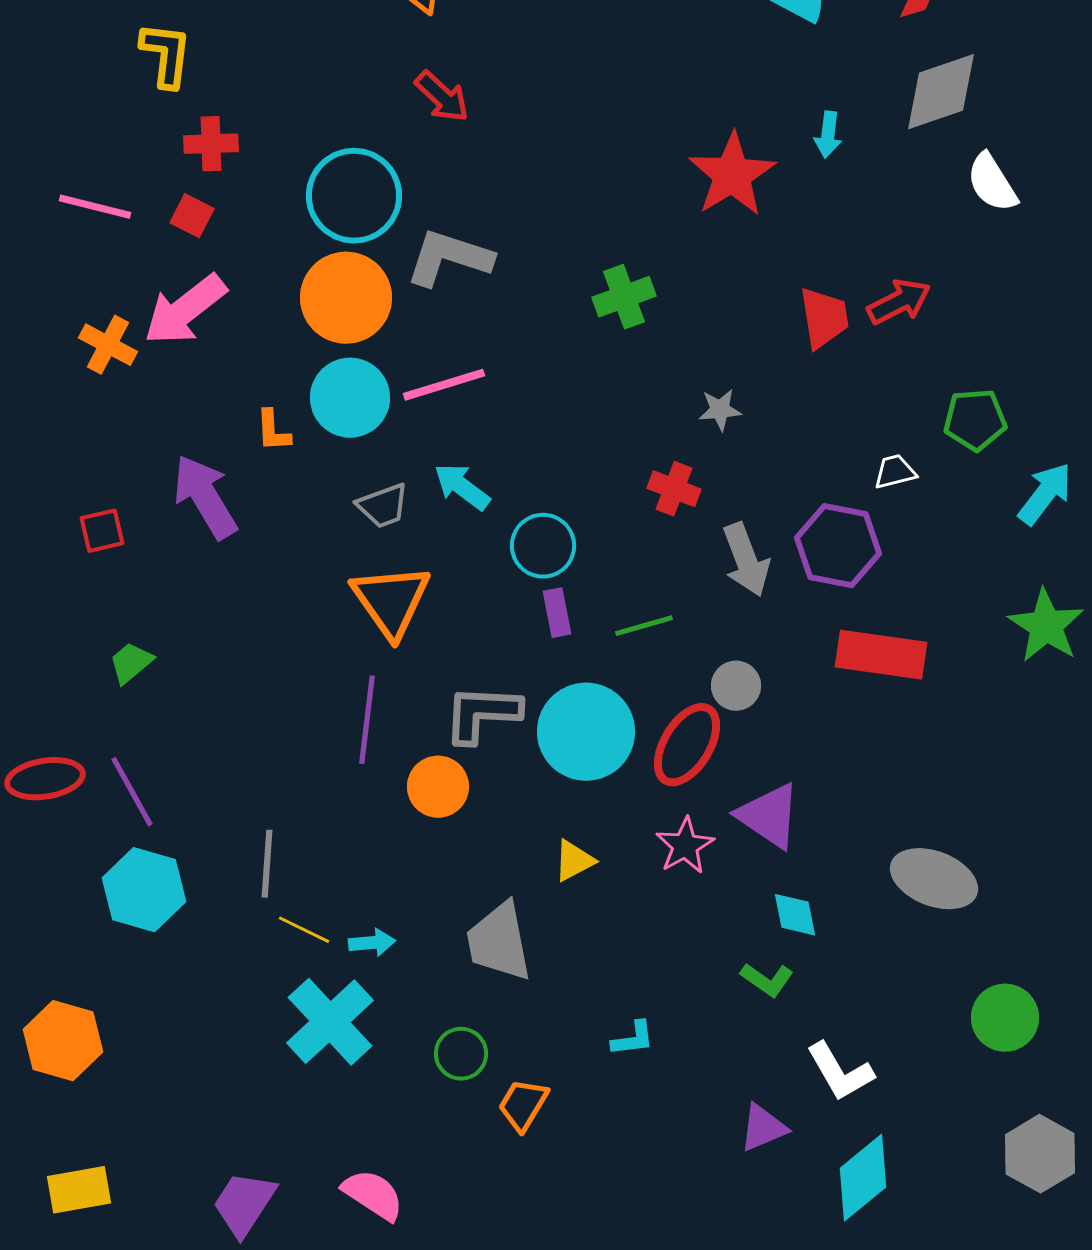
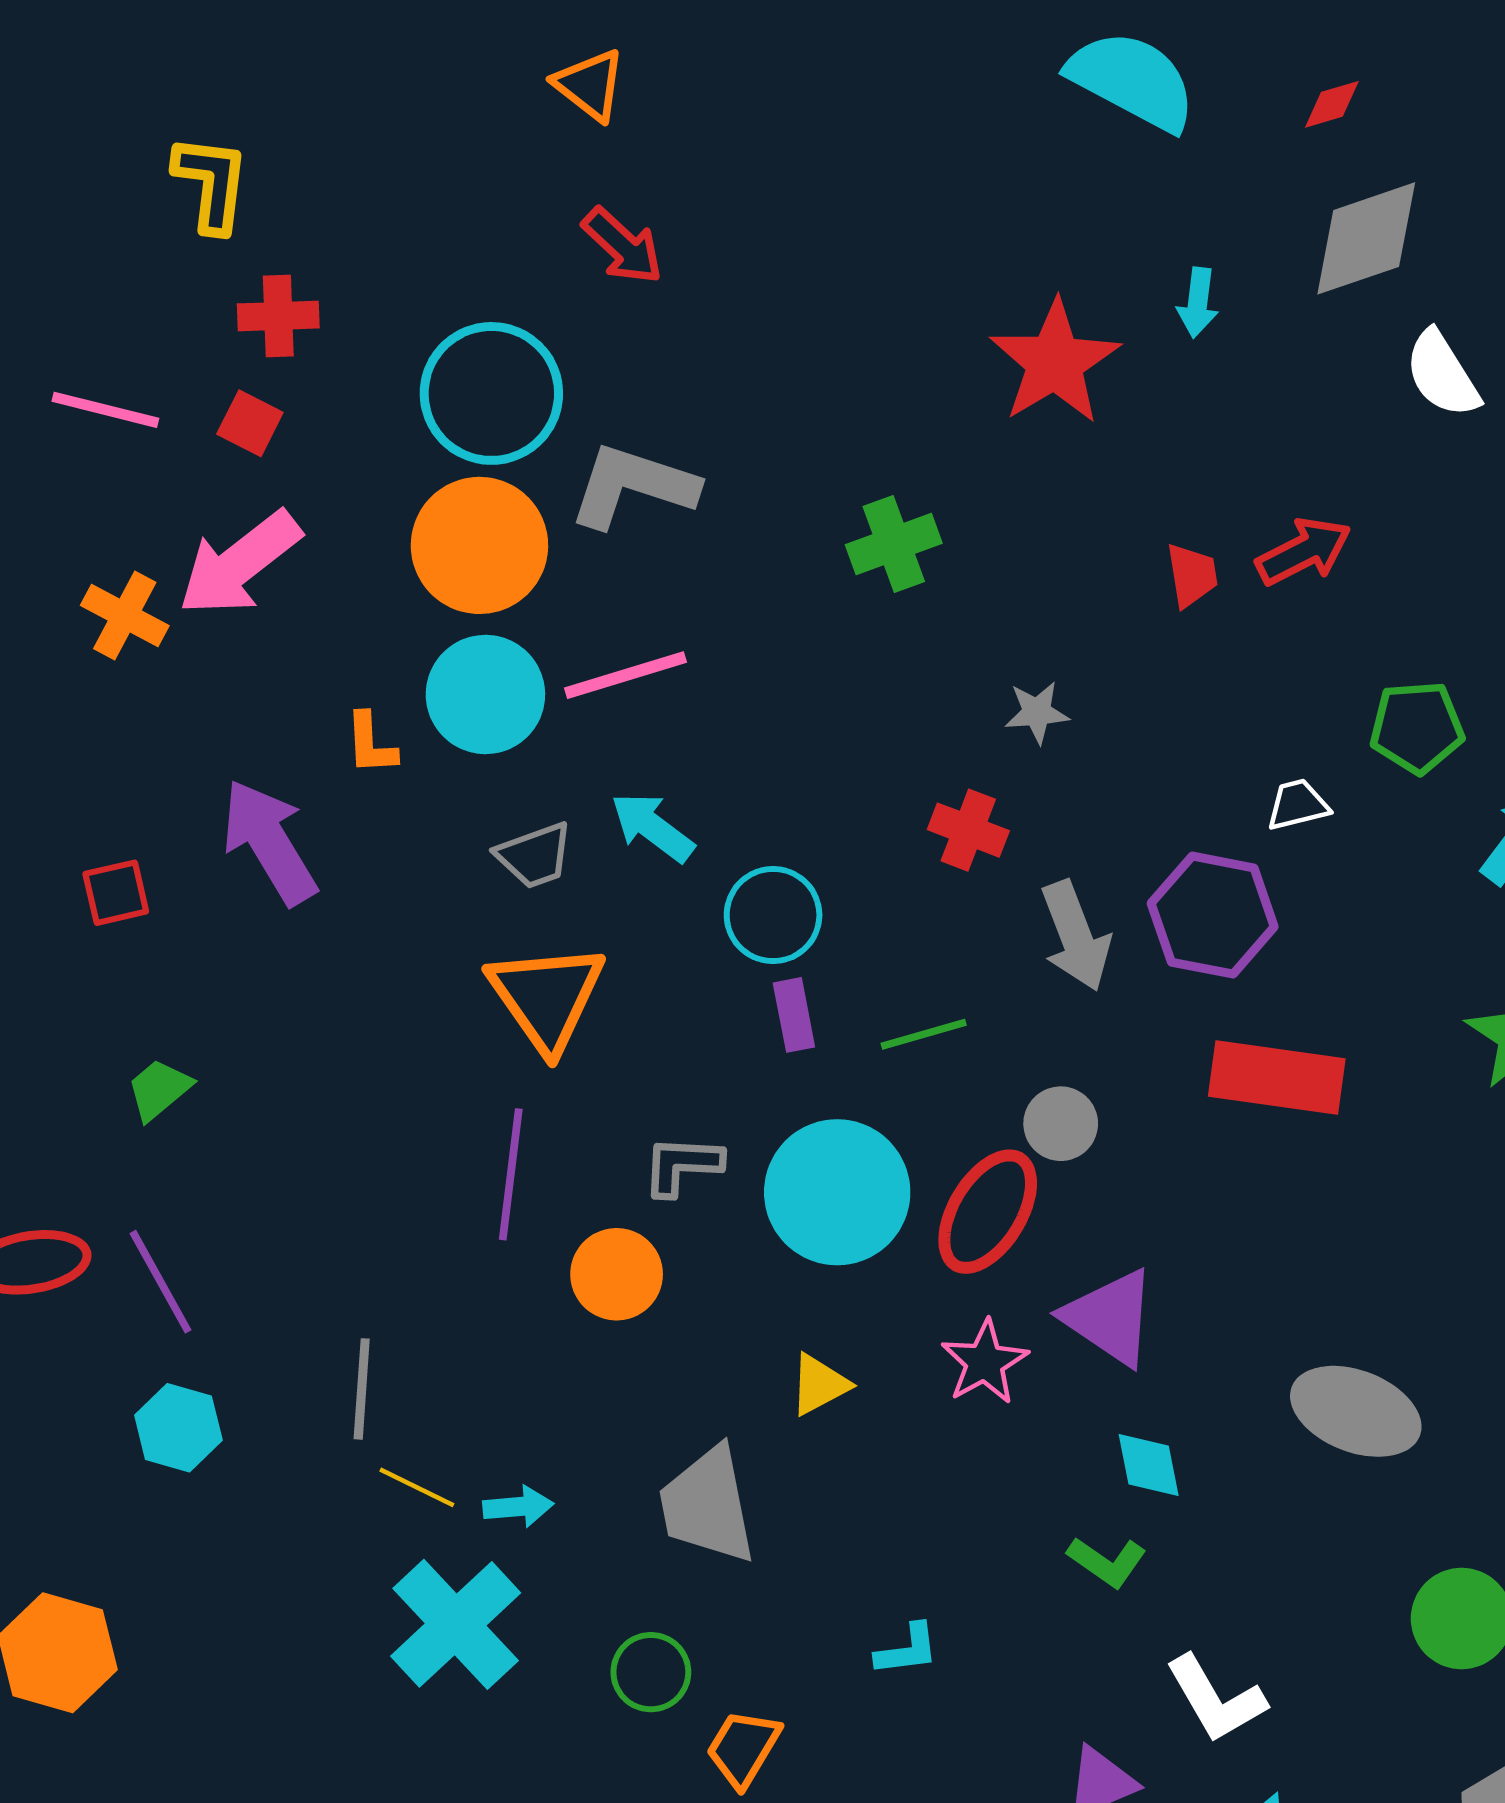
red trapezoid: (824, 318) -> (1192, 575), size x0.7
gray L-shape: (482, 714) -> (682, 1165), size x0.7
cyan hexagon: (144, 890) -> (178, 1428), size x0.7

